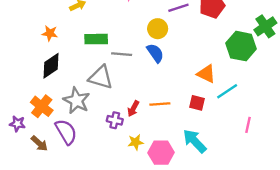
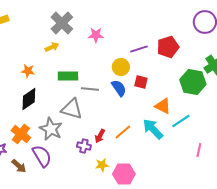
red square: (197, 103) -> (141, 82), moved
orange line: (160, 104) -> (123, 132), turned -36
cyan arrow: (195, 141) -> (153, 129), moved

